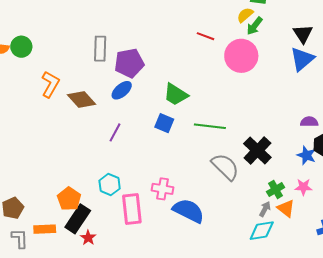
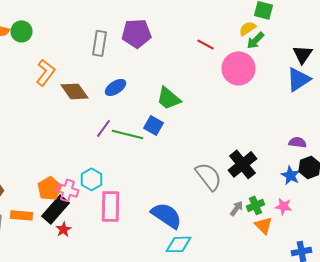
purple pentagon: (129, 63) -> (136, 33), moved
green line: (210, 126) -> (128, 134), moved
pink cross: (163, 189) -> (68, 190), moved
gray arrow: (265, 209) -> (236, 208), moved
cyan diamond: (262, 231) -> (178, 244), moved

